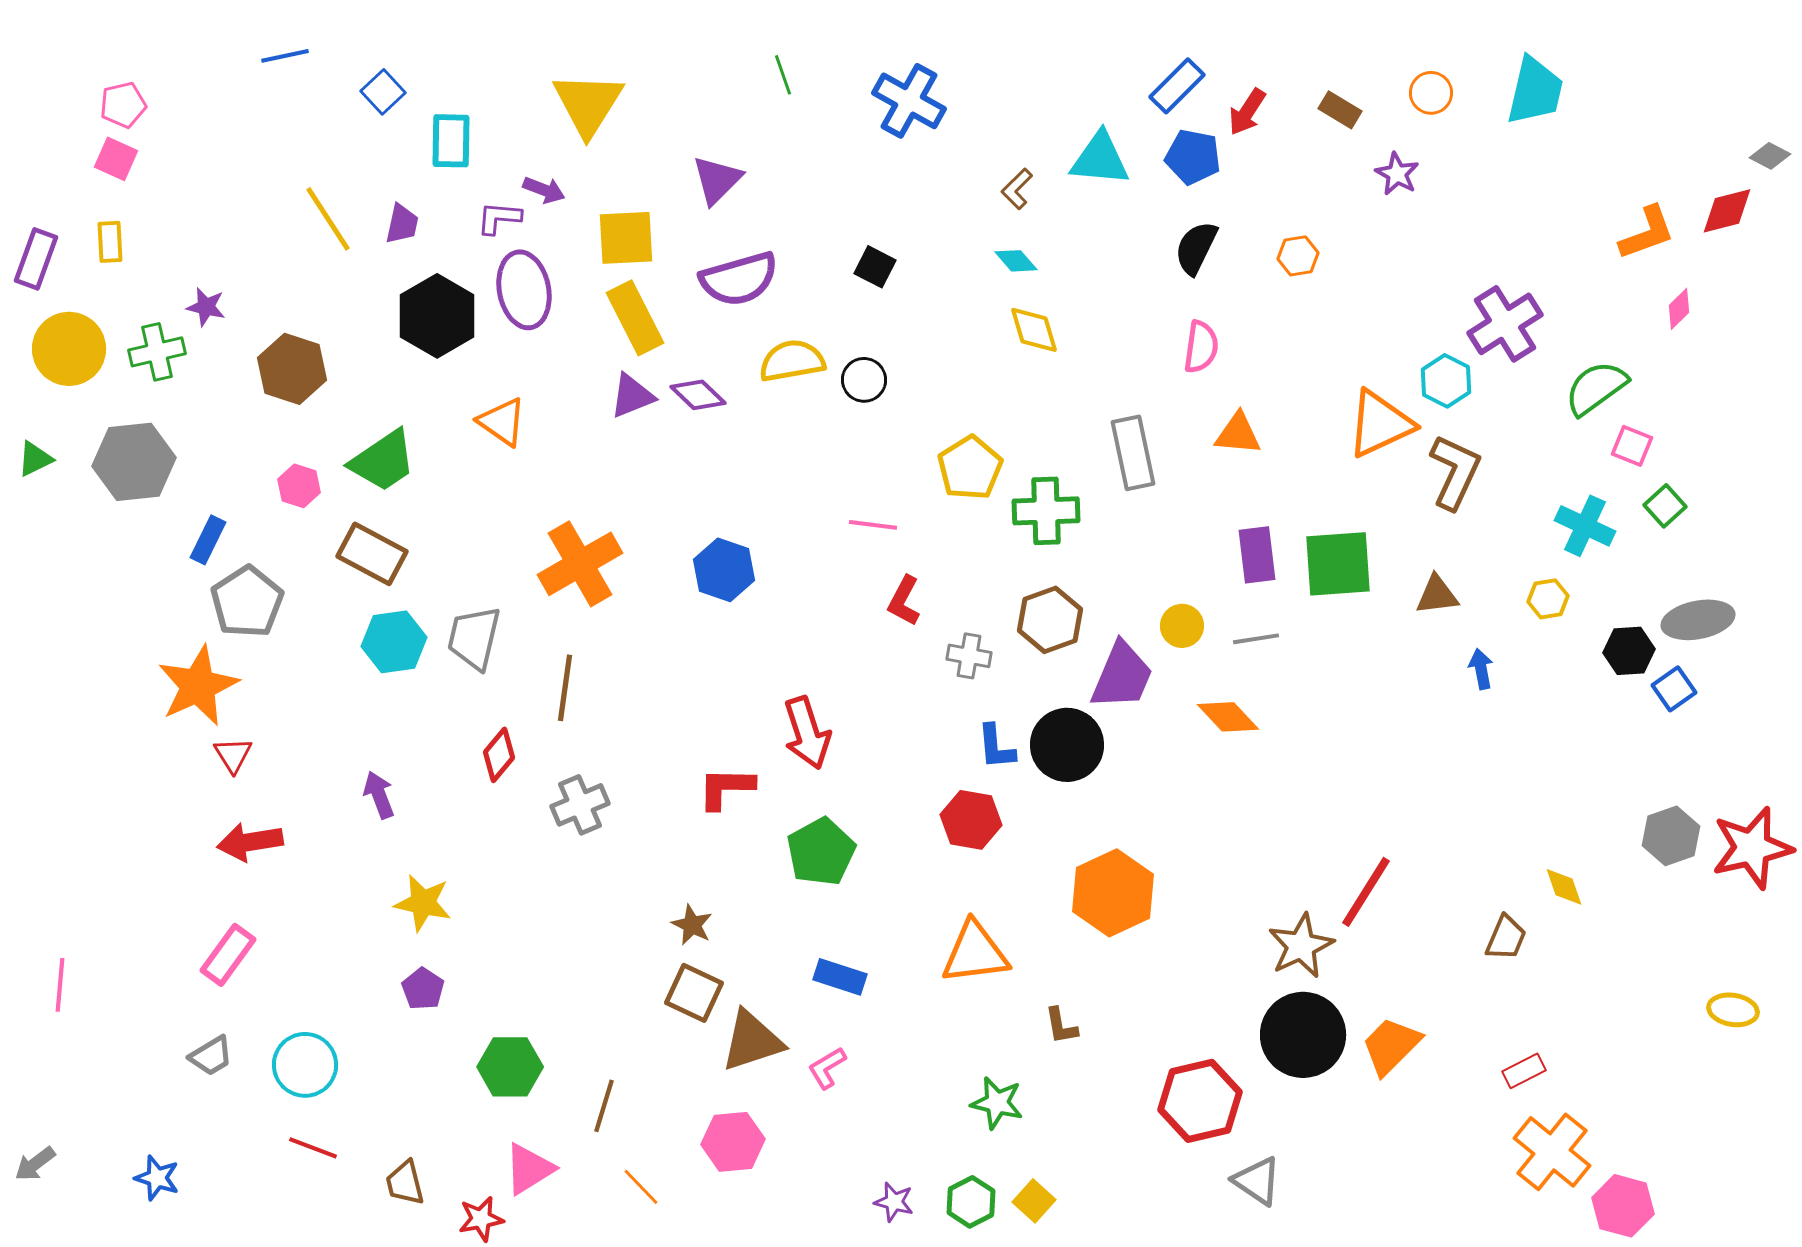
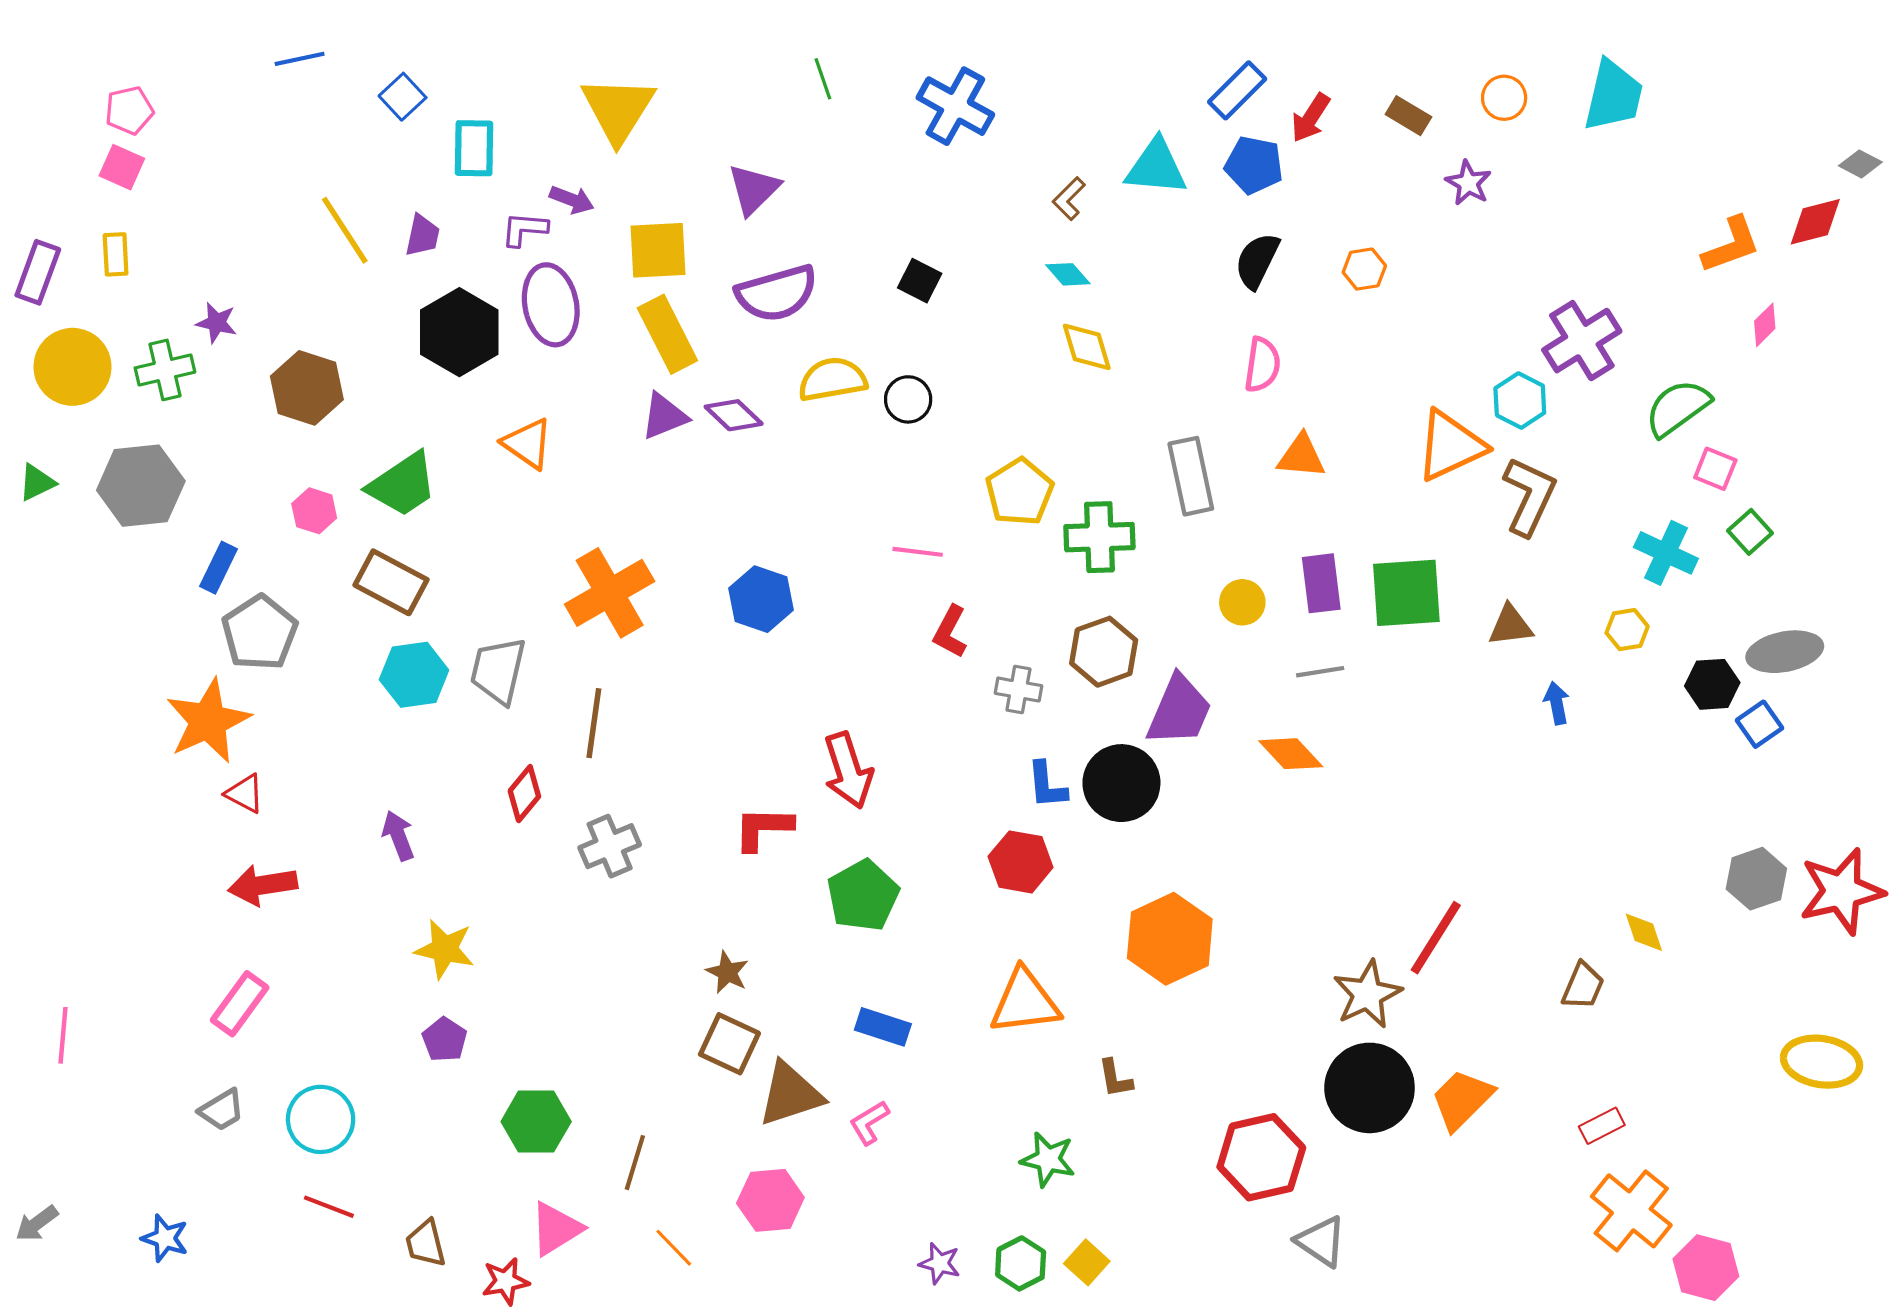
yellow circle: (1182, 626) -> (1242, 602), moved
red triangle: (233, 755) -> (245, 794), turned -30
yellow ellipse: (1733, 1010) -> (1822, 1062), size x1.5

